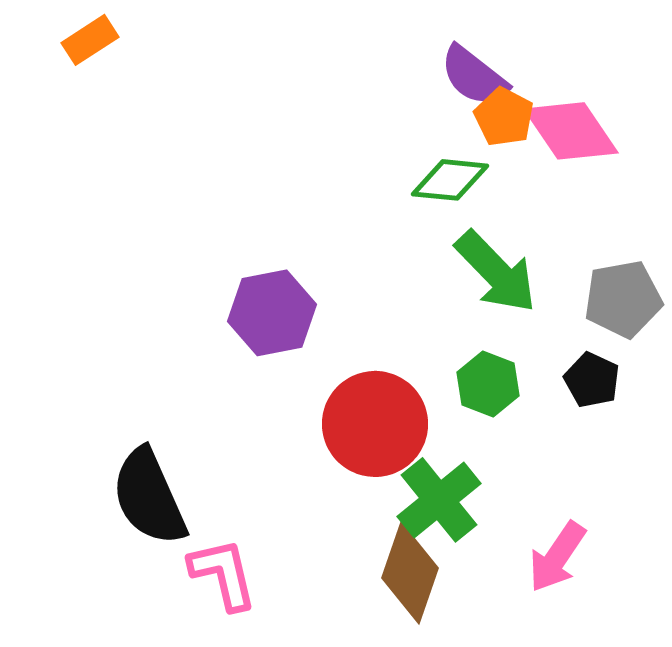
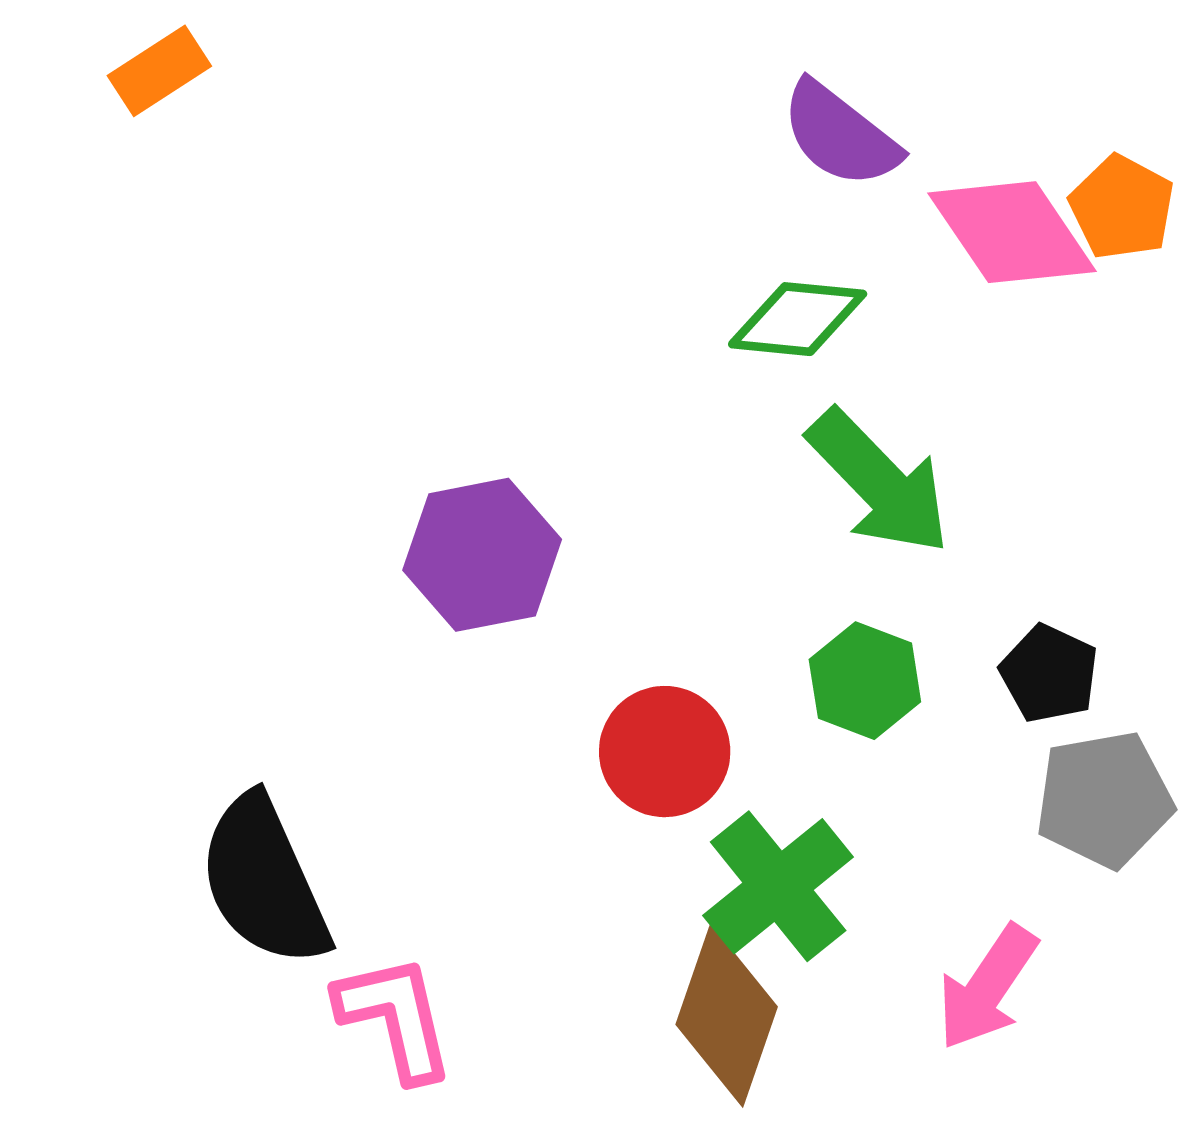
orange pentagon: (504, 117) -> (1122, 207), moved
gray pentagon: (623, 299) -> (1104, 799), moved
red circle: (375, 424) -> (665, 752), size x0.7

